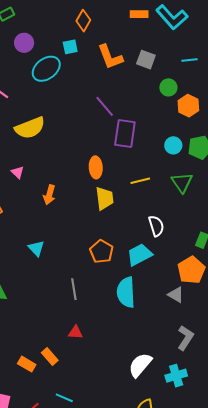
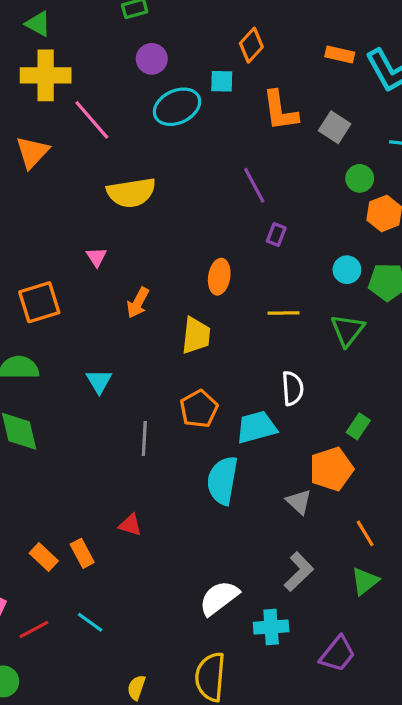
purple rectangle: (125, 134) -> (276, 235), size x0.5
yellow trapezoid: (105, 198) -> (196, 335), moved
gray line: (74, 289) -> (144, 438), moved

